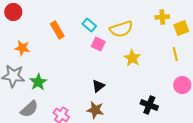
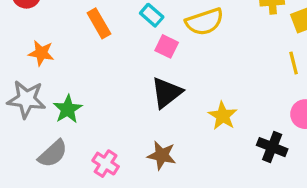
yellow star: (132, 58) -> (223, 116), moved
black triangle: (98, 86) -> (167, 93), moved, size x1.5
black cross: (149, 105) -> (272, 147), moved

